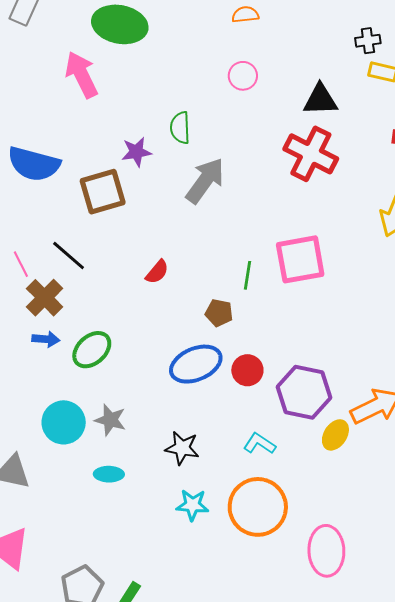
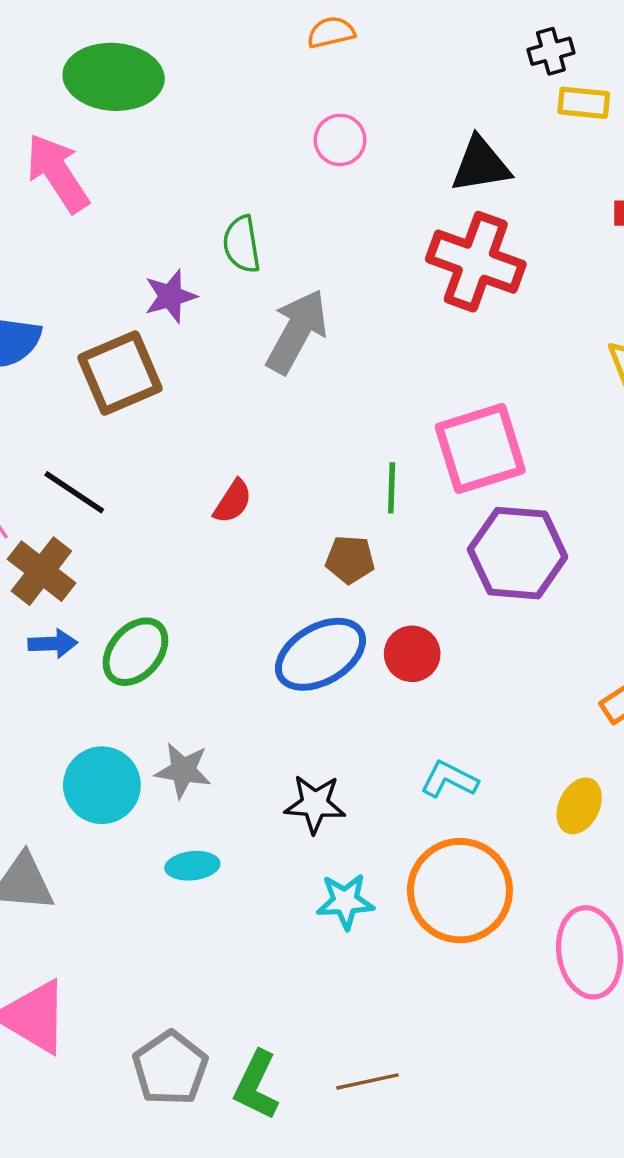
purple hexagon: (304, 392) -> (518, 553), moved
yellow ellipse: (335, 435) -> (579, 806), moved

